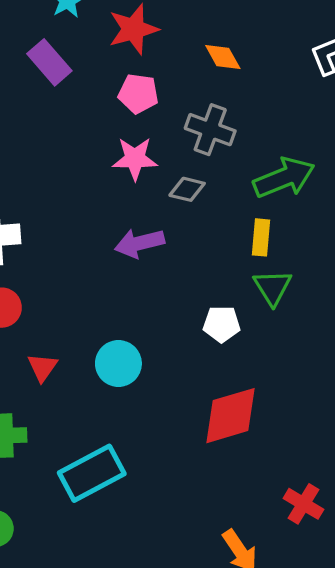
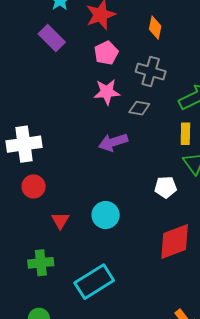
orange diamond: (223, 57) -> (155, 28), turned 45
pink pentagon: (138, 94) -> (106, 53), turned -30

